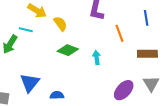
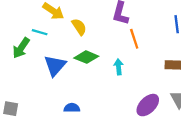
orange line: (120, 33) -> (134, 39), moved
blue triangle: (30, 83) -> (55, 65), moved

